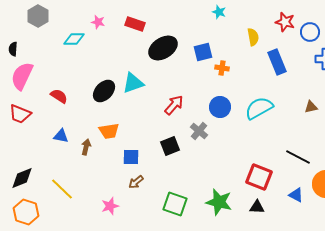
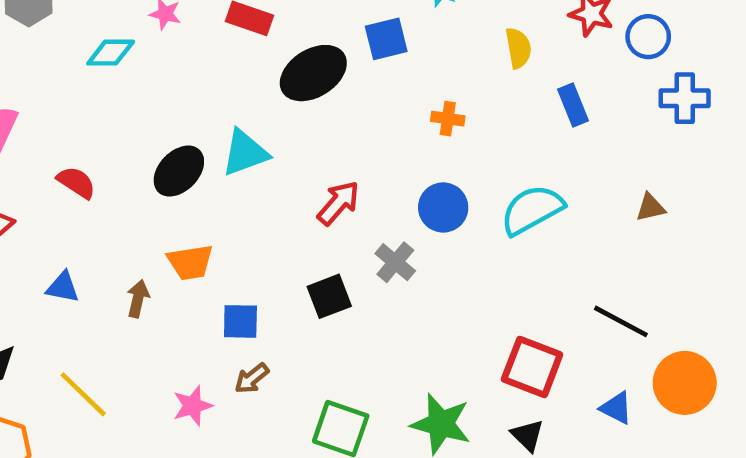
blue square: (203, 52) -> (386, 39), moved
blue rectangle: (277, 62) -> (573, 105), size x0.7
blue triangle: (61, 136) -> (63, 287), moved
pink star: (110, 206) -> (193, 406), moved
black triangle: (257, 207) -> (527, 435), turned 42

